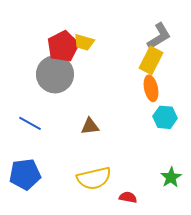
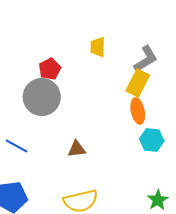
yellow trapezoid: (84, 42) -> (98, 47), moved, turned 75
red pentagon: (63, 46) -> (50, 69), size x0.7

